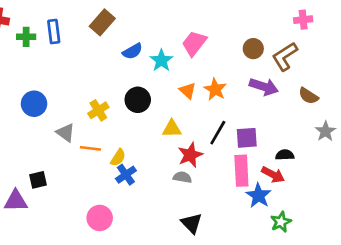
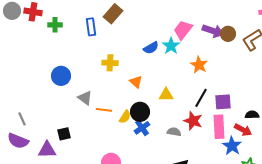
blue rectangle: (54, 32) -> (91, 27), moved
blue semicircle: (132, 51) -> (151, 48), moved
cyan star: (161, 60) -> (171, 46), moved
purple arrow: (264, 87) -> (213, 31), moved
orange triangle: (188, 91) -> (136, 82), moved
black circle: (138, 100) -> (140, 112), moved
yellow cross: (98, 110) -> (110, 63), moved, turned 35
red star: (190, 155) -> (193, 121), moved, turned -30
blue cross: (126, 175) -> (142, 128), moved

